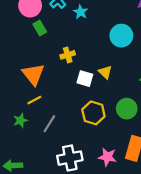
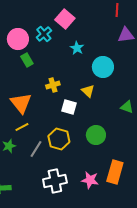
cyan star: (81, 12) -> (77, 48), moved
yellow triangle: (105, 72) -> (88, 91), moved
green circle: (127, 109) -> (96, 135), moved
yellow hexagon: (93, 113) -> (59, 139), moved

